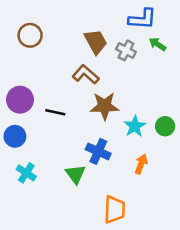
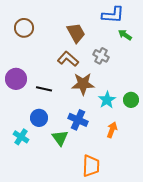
gray cross: (126, 50) -> (101, 56), moved
blue circle: (15, 136) -> (39, 118), moved

